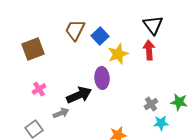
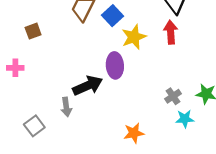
brown square: (33, 49) -> (33, 31), size x0.6
pink cross: (39, 89) -> (15, 68), moved, turned 32
gray arrow: (61, 113) -> (66, 107), turned 105

